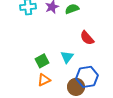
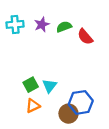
red semicircle: (87, 38) -> (85, 37), moved
cyan triangle: (67, 57) -> (50, 86), moved

